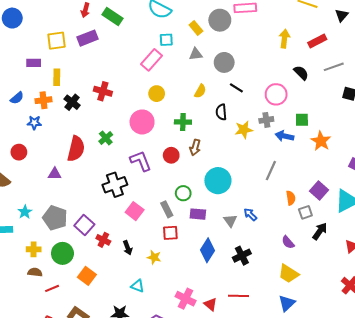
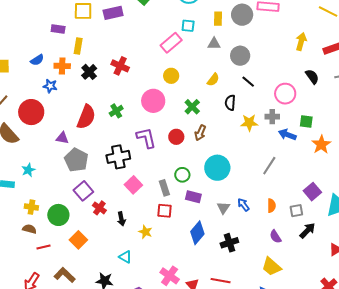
yellow rectangle: (196, 28) -> (218, 19), turned 32
green cross: (183, 122) -> (192, 107), turned 35
red circle: (19, 152) -> (31, 112), size x1.6
orange semicircle: (291, 198) -> (271, 206), moved
gray pentagon: (55, 218) -> (76, 160), moved

